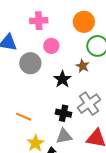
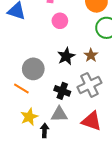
gray circle: (30, 63) -> (33, 69), moved
brown star: (83, 66) -> (91, 55), moved

